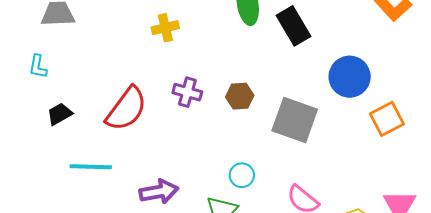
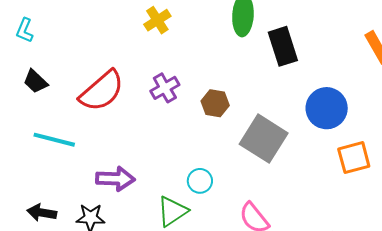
yellow cross: (165, 28) -> (157, 20), turned -32
purple cross: (187, 92) -> (165, 88), turned 32
black trapezoid: (60, 114) -> (35, 81), turned -120

